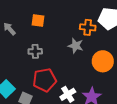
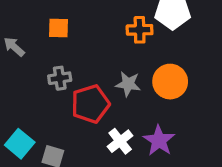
gray star: (76, 46) -> (128, 84), moved
red pentagon: (45, 80) -> (90, 104), moved

